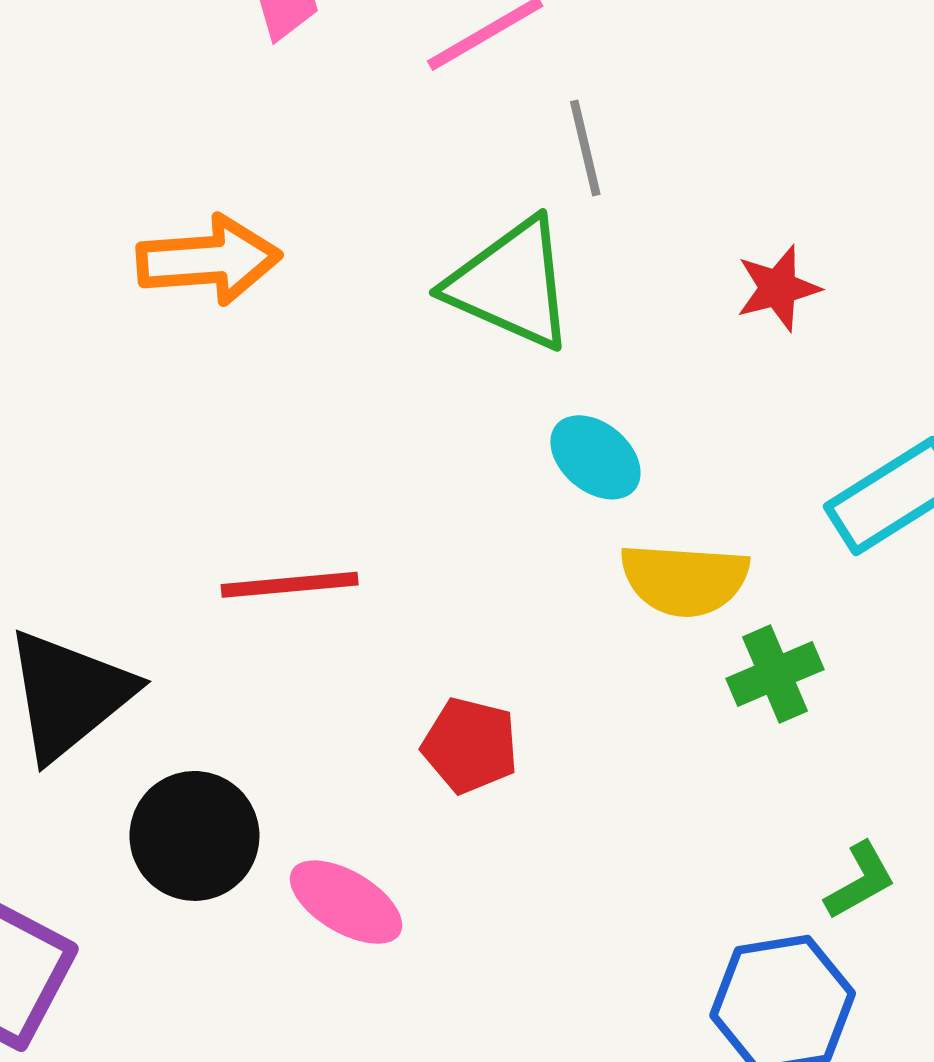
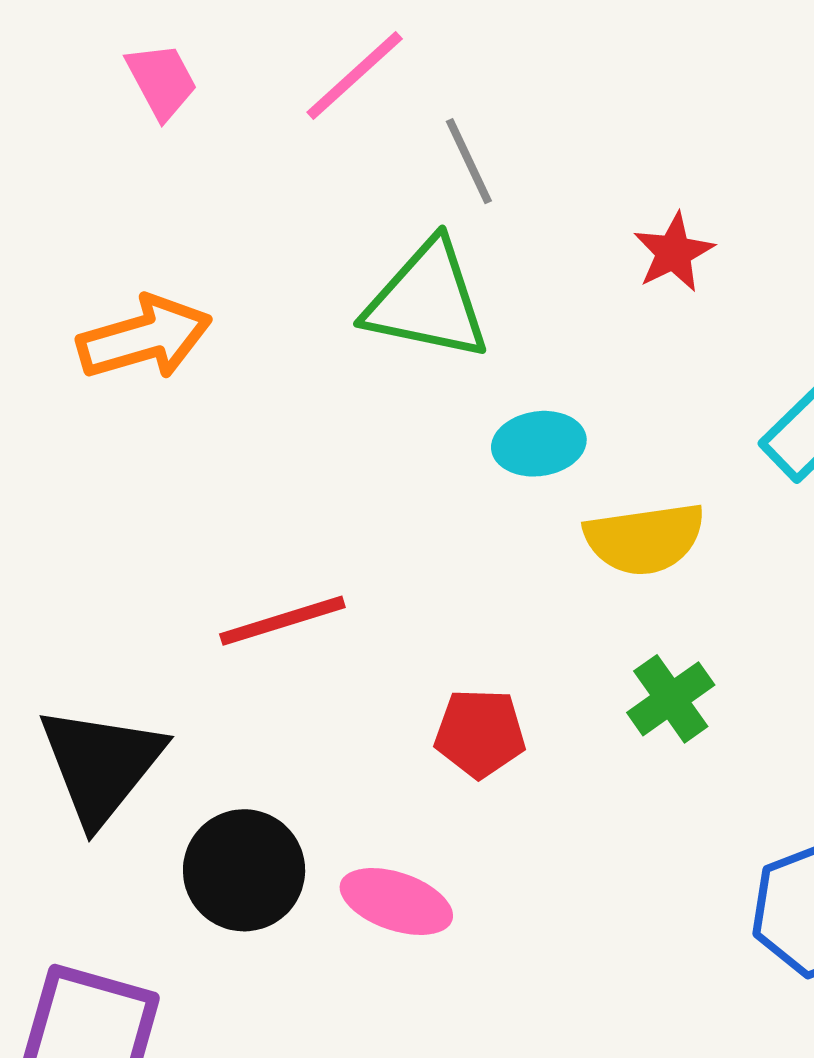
cyan ellipse: (595, 457) -> (539, 444), turned -36
green cross: (775, 674) -> (671, 699), moved

